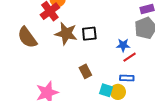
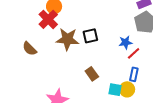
brown semicircle: (27, 37) -> (30, 49), size x0.7
blue rectangle: (127, 78) -> (134, 74), turned -72

